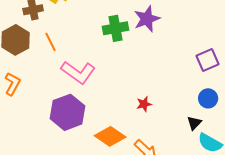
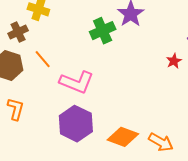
red star: (144, 104) -> (174, 61), moved

